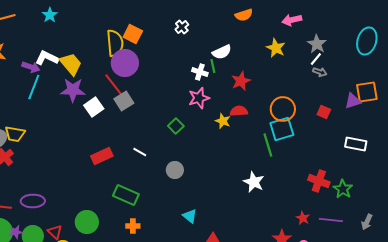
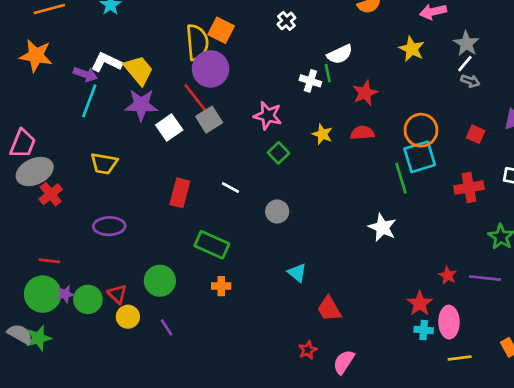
pink star: (199, 98) -> (268, 116), moved, turned 30
yellow star: (223, 121) -> (322, 134), moved
yellow trapezoid: (15, 134) -> (104, 164), moved
red rectangle: (102, 156) -> (180, 193), turned -50
red cross: (319, 181) -> (469, 187), moved, turned -30
purple ellipse: (33, 201) -> (109, 226), moved

